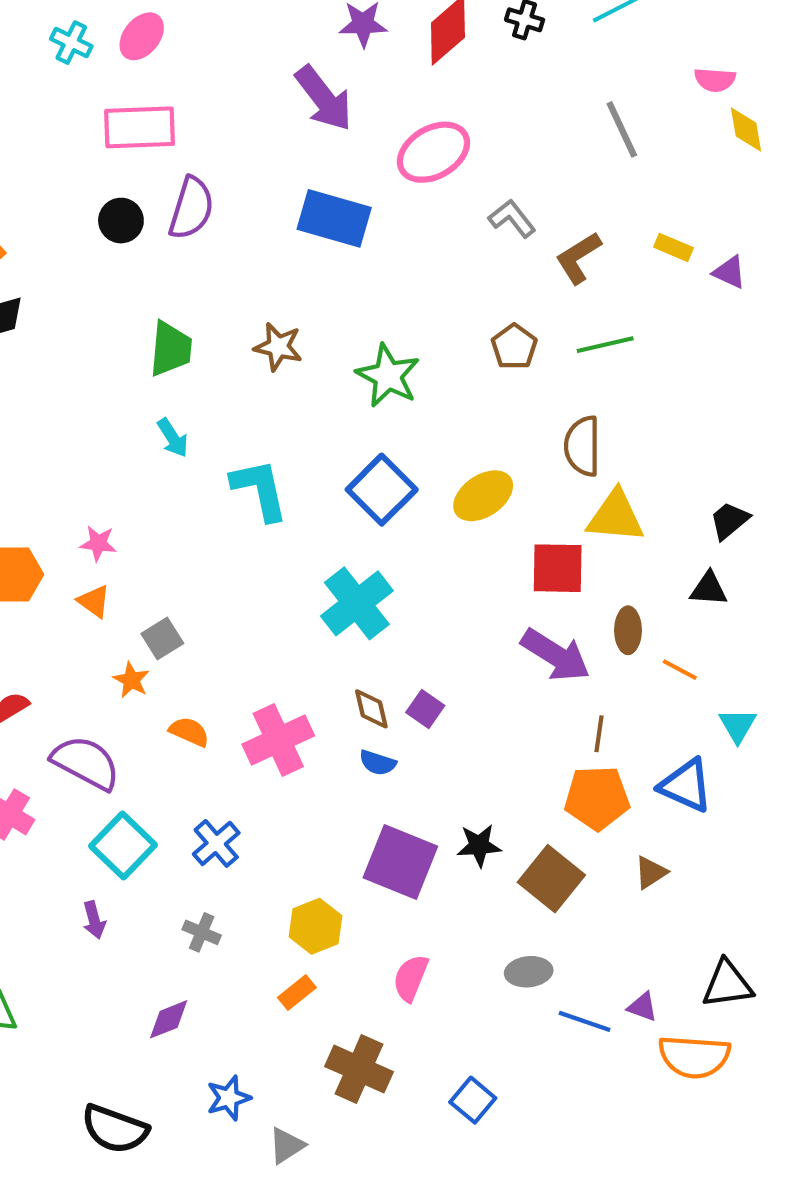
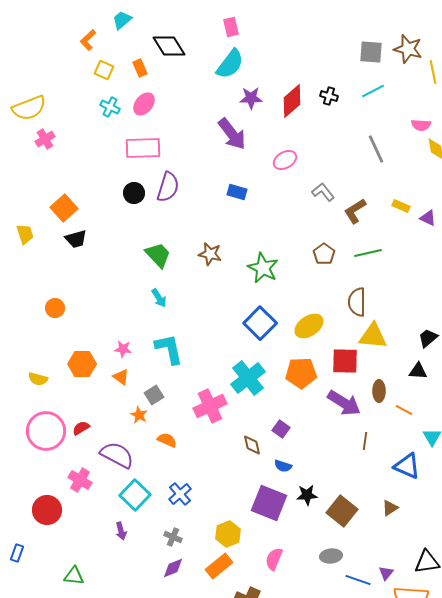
pink ellipse: (433, 152) -> (285, 160), size x0.7
blue rectangle: (334, 218) -> (237, 192), size x0.6
green trapezoid: (171, 349) -> (158, 255), turned -48
cyan L-shape: (260, 490) -> (169, 349), moved
brown diamond: (371, 709) -> (252, 445), moved
pink cross: (278, 740) -> (210, 406), moved
blue semicircle: (378, 763) -> (283, 466), moved
orange pentagon: (597, 798) -> (301, 373), moved
orange rectangle: (297, 992) -> (219, 566), size x1.5
purple triangle: (642, 1007) -> (386, 573), turned 49
purple diamond: (169, 1019) -> (173, 568), moved

